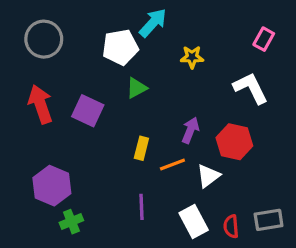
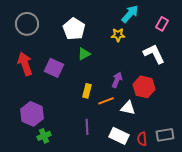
cyan arrow: (153, 23) -> (130, 14), moved
white pentagon: (120, 47) -> (74, 29), turned -30
white triangle: (208, 176) -> (128, 108), turned 49
white rectangle: (194, 222) -> (119, 136), turned -36

